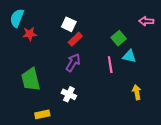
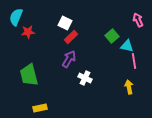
pink arrow: (146, 21) -> (138, 20), turned 64
cyan triangle: (129, 56) -> (127, 46), moved
pink line: (110, 65) -> (134, 61), moved
white cross: (69, 94) -> (85, 78), moved

